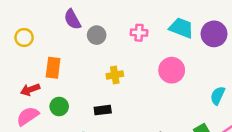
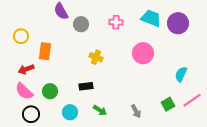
yellow circle: (24, 38) -> (21, 36), moved
yellow cross: (115, 75) -> (96, 57), turned 32
green circle: (59, 106) -> (50, 91), moved
pink semicircle: (28, 116) -> (24, 91), turned -102

